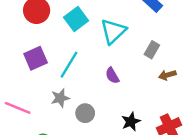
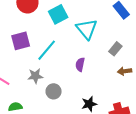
cyan triangle: (113, 31) -> (87, 29), turned -35
purple semicircle: (112, 76) -> (80, 65), turned 32

